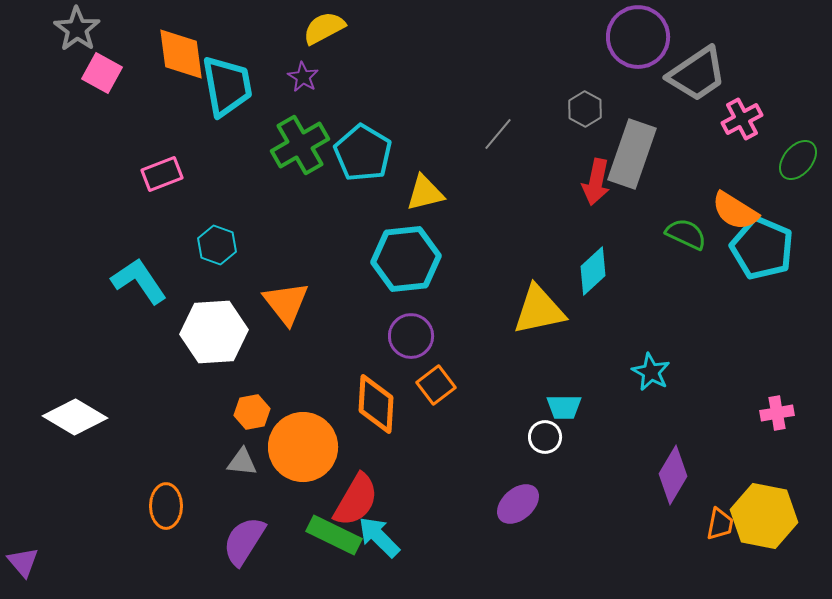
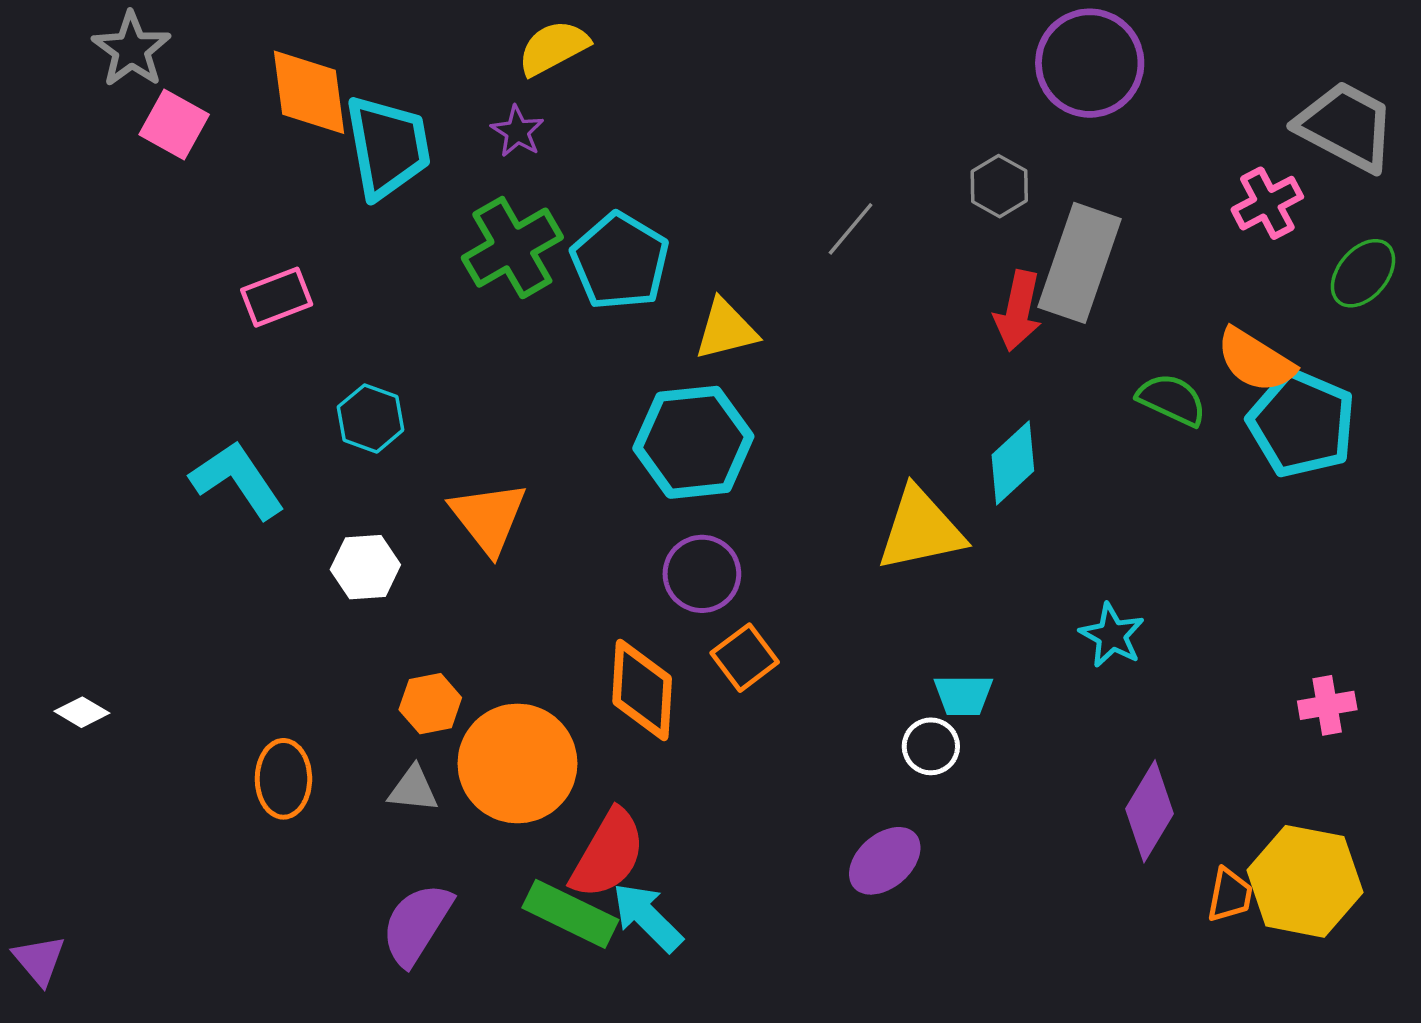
gray trapezoid: (697, 74) -> (1346, 126), moved, turned -118
white hexagon: (214, 332) -> (365, 567), size x0.6
white diamond: (75, 417) -> (82, 712), moved, size x0.5
orange ellipse: (166, 506) -> (283, 779), moved

